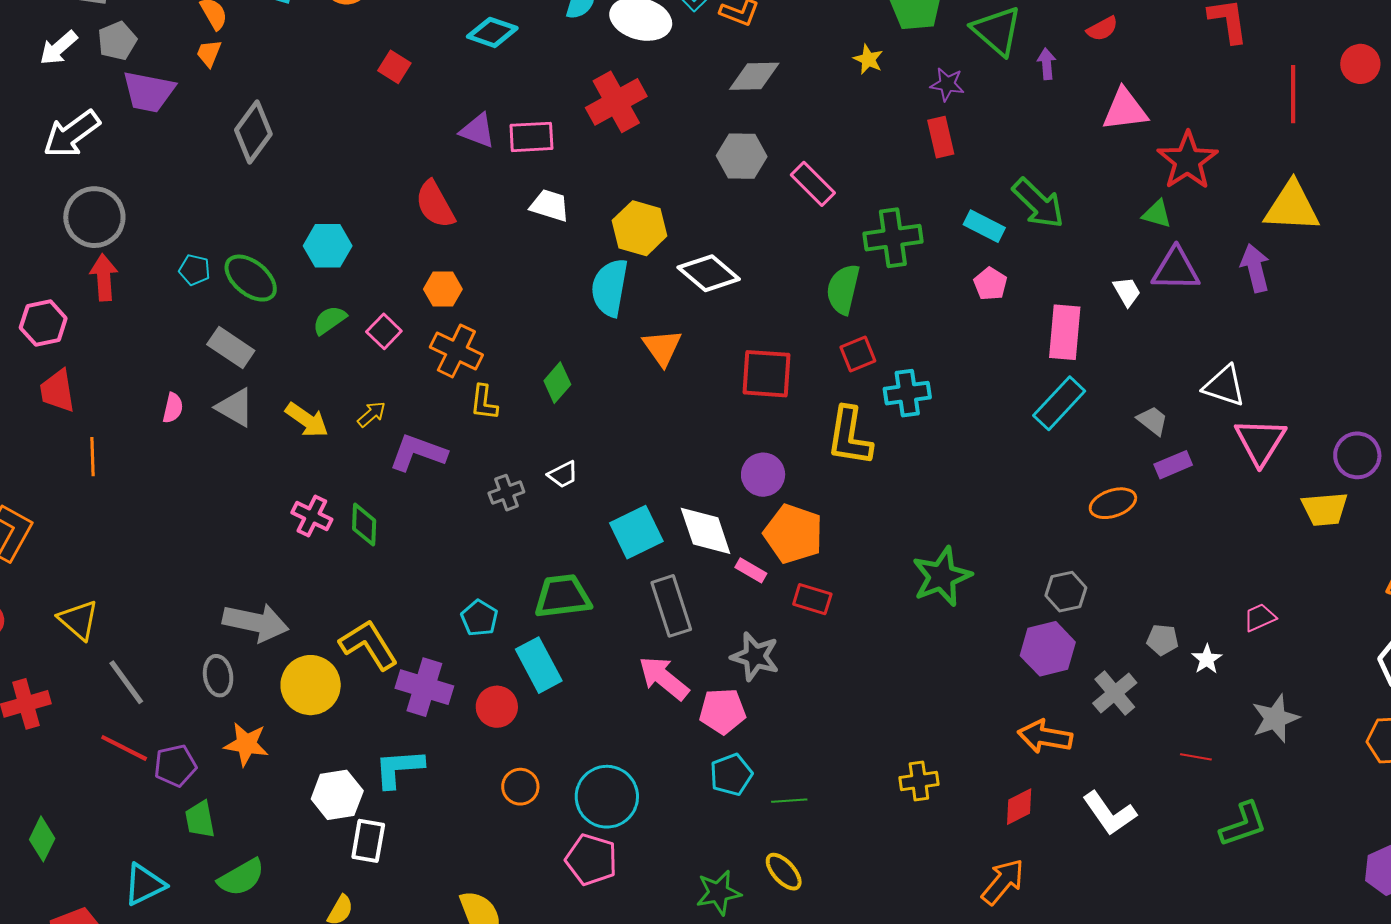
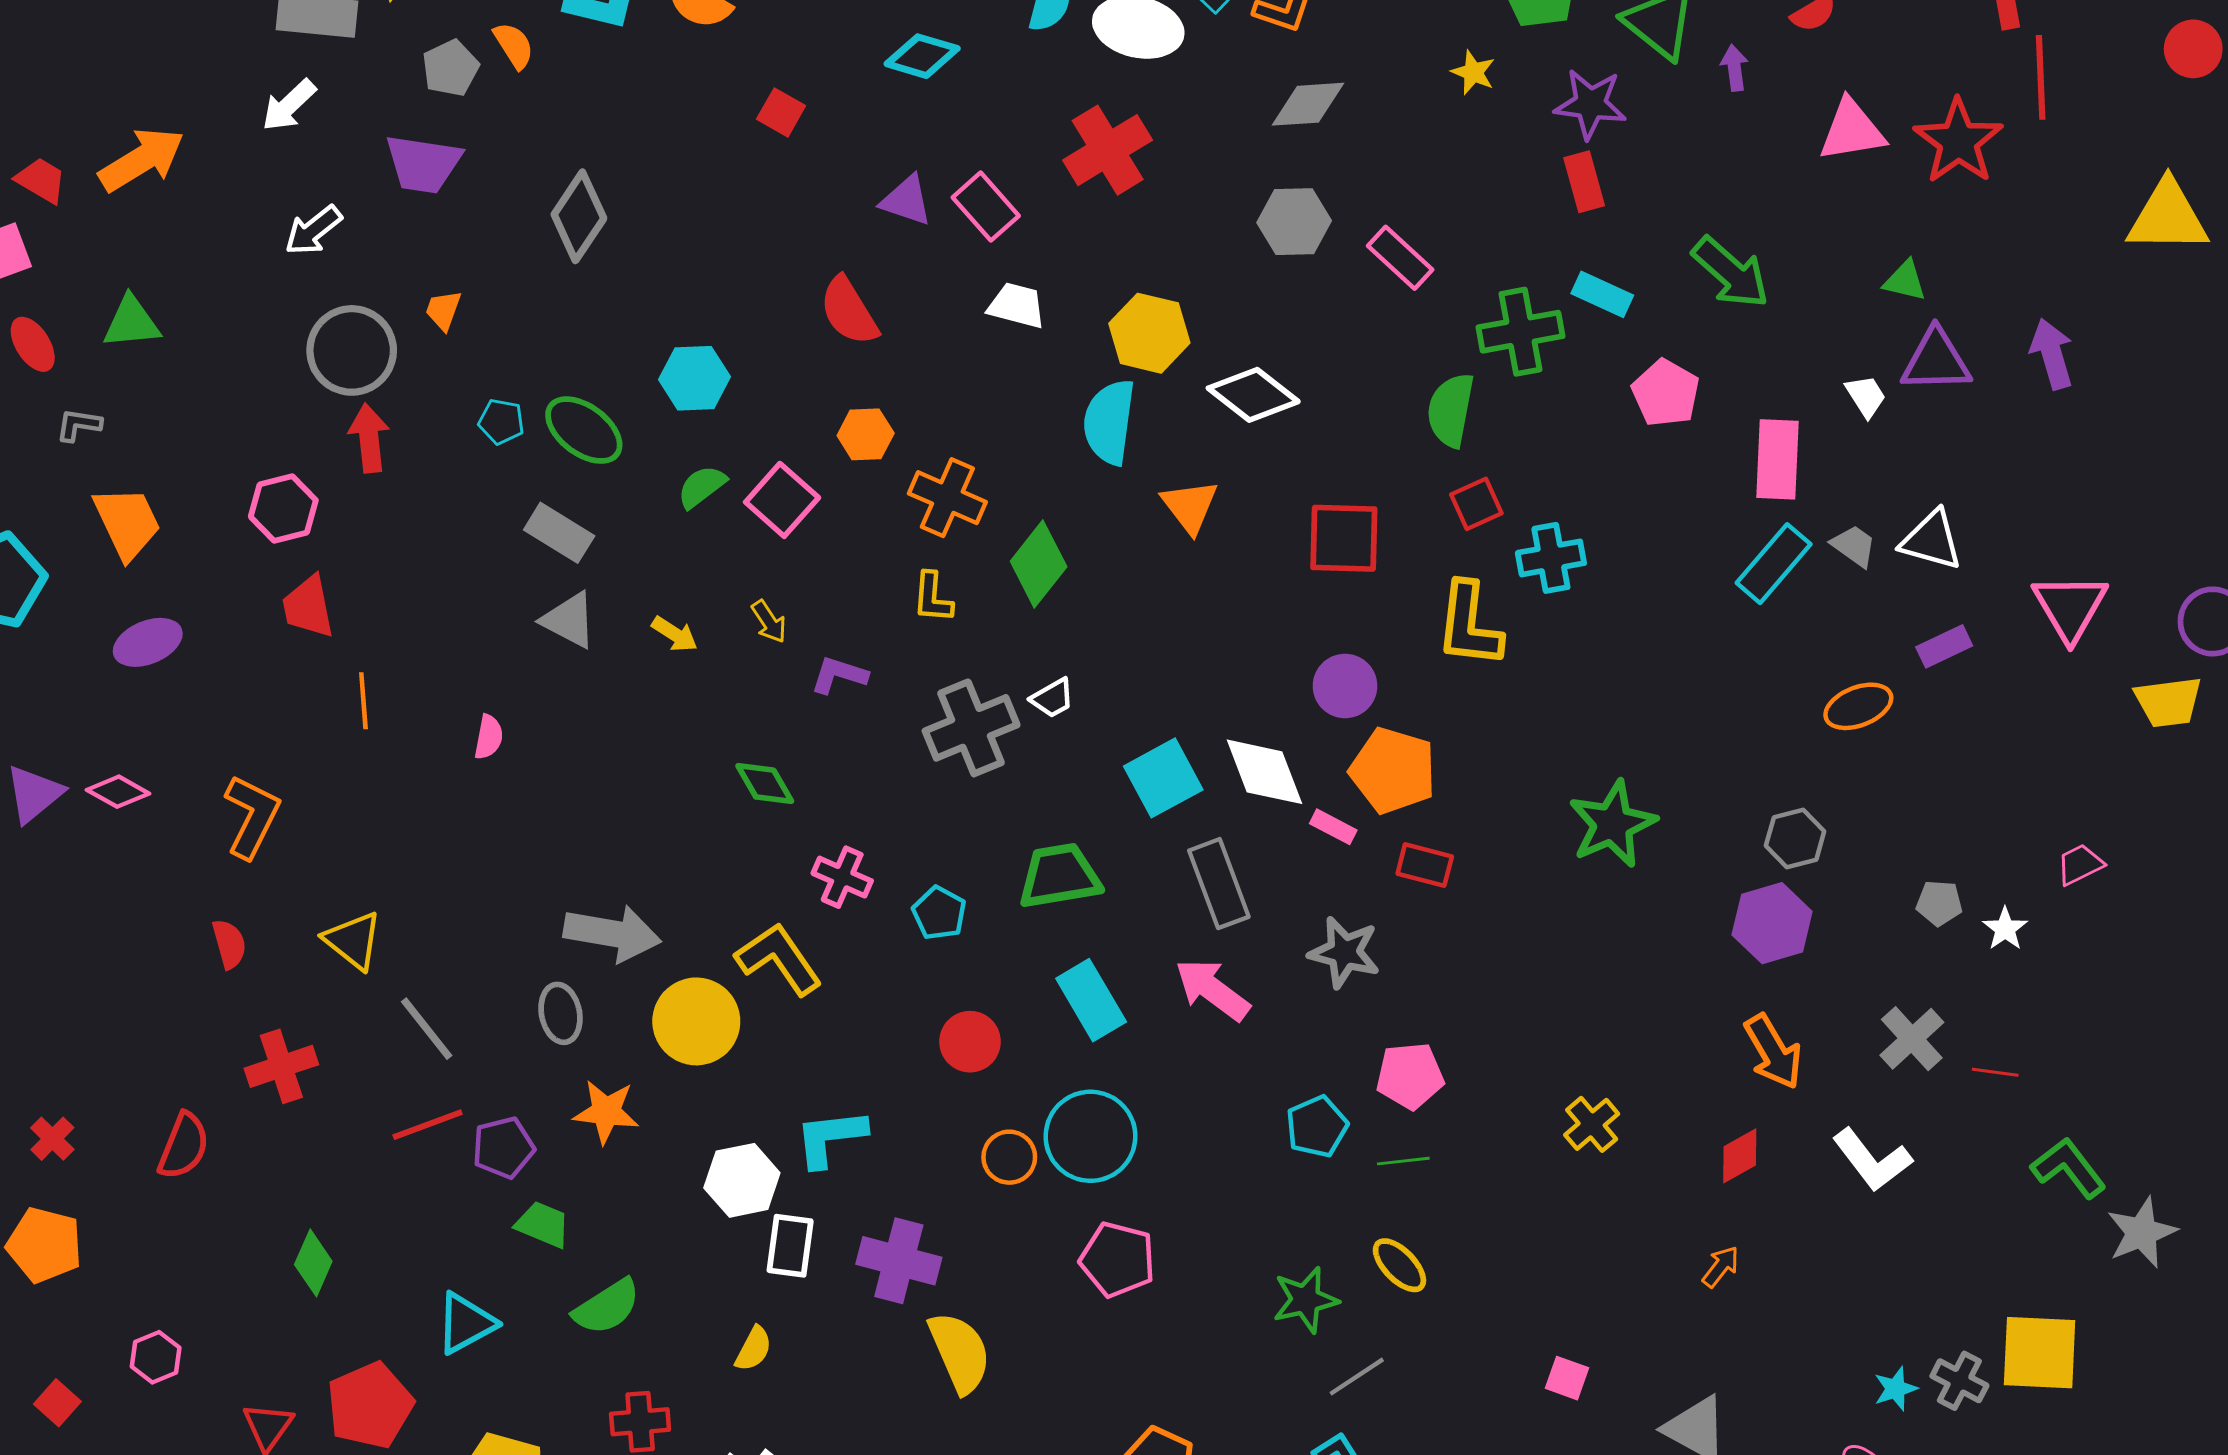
gray pentagon: (117, 41) -> (451, 68), moved
orange trapezoid: (209, 53) -> (443, 310), moved
purple star: (947, 84) -> (1590, 104), size x1.4
red line: (1293, 94) -> (2041, 77), moved
white arrow: (72, 134) -> (313, 230), size x0.7
pink rectangle: (531, 137) -> (986, 207), turned 54
red star: (1188, 161) -> (1958, 141), moved
yellow triangle: (1292, 207) -> (2168, 217), moved
cyan rectangle: (984, 226) -> (1602, 294), moved
pink pentagon: (990, 284) -> (1666, 393), size x1.4
pink square: (384, 331) -> (782, 500), size x1.4
orange cross: (456, 351) -> (947, 498), moved
green diamond: (557, 383) -> (1039, 564), size x1.4
white triangle: (1224, 386) -> (1931, 540), moved
pink semicircle: (173, 408) -> (489, 737), moved
yellow arrow: (372, 414) -> (769, 622), turned 100
yellow arrow: (307, 420) -> (675, 634), size x0.7
gray trapezoid: (1153, 421) -> (1854, 546), moved
purple L-shape: (418, 453) -> (839, 675), size x0.7
gray cross: (506, 493) -> (971, 728), size x1.8
pink cross: (312, 516) -> (842, 877), moved
green diamond: (364, 525) -> (765, 784), turned -30
cyan rectangle: (539, 665) -> (1091, 1000), moved
purple cross: (424, 687) -> (899, 1261), moved
gray cross: (1115, 693) -> (1912, 1039), moved
pink pentagon: (723, 711) -> (1410, 1076), moved
gray star: (1275, 718) -> (2142, 1233), moved
orange arrow: (1045, 737) -> (1773, 1052), turned -128
red line: (124, 748) -> (428, 1125), turned -45
yellow cross: (919, 781) -> (1592, 1124), turned -30
cyan circle: (607, 797) -> (1090, 1136), moved
green trapezoid: (200, 819) -> (543, 1225), turned 126
green L-shape: (1243, 824) -> (2069, 1168), turned -106
orange arrow: (1003, 882) -> (1721, 1267), size x0.6

